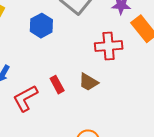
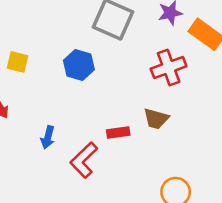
red rectangle: (57, 85) -> (118, 133), turned -54

